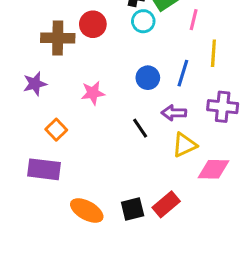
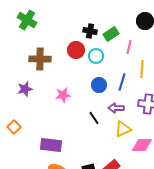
cyan circle: (143, 21) -> (96, 56), moved
red circle: (93, 24) -> (76, 50), moved
orange square: (56, 130) -> (14, 127), moved
purple rectangle: (44, 169) -> (51, 145), moved

